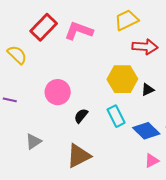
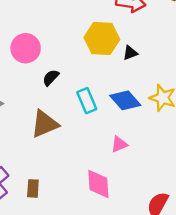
cyan rectangle: (116, 116) -> (87, 101), moved
pink triangle: (152, 161) -> (119, 144), moved

